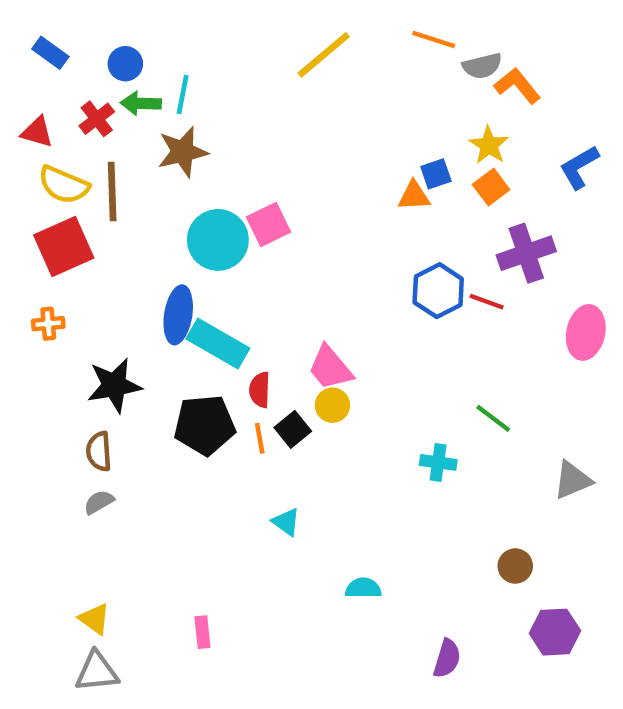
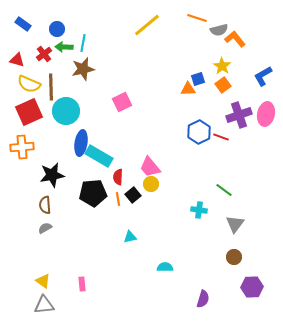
cyan circle: (218, 240) -> (66, 111), moved
orange cross: (48, 324) -> (22, 147), size x1.6
pink ellipse: (586, 332) -> (266, 114), moved
gray triangle: (573, 480) -> (235, 224), moved, turned -30
cyan triangle: (286, 522) -> (130, 237), turned -48
pink rectangle: (202, 632) -> (82, 284), moved

